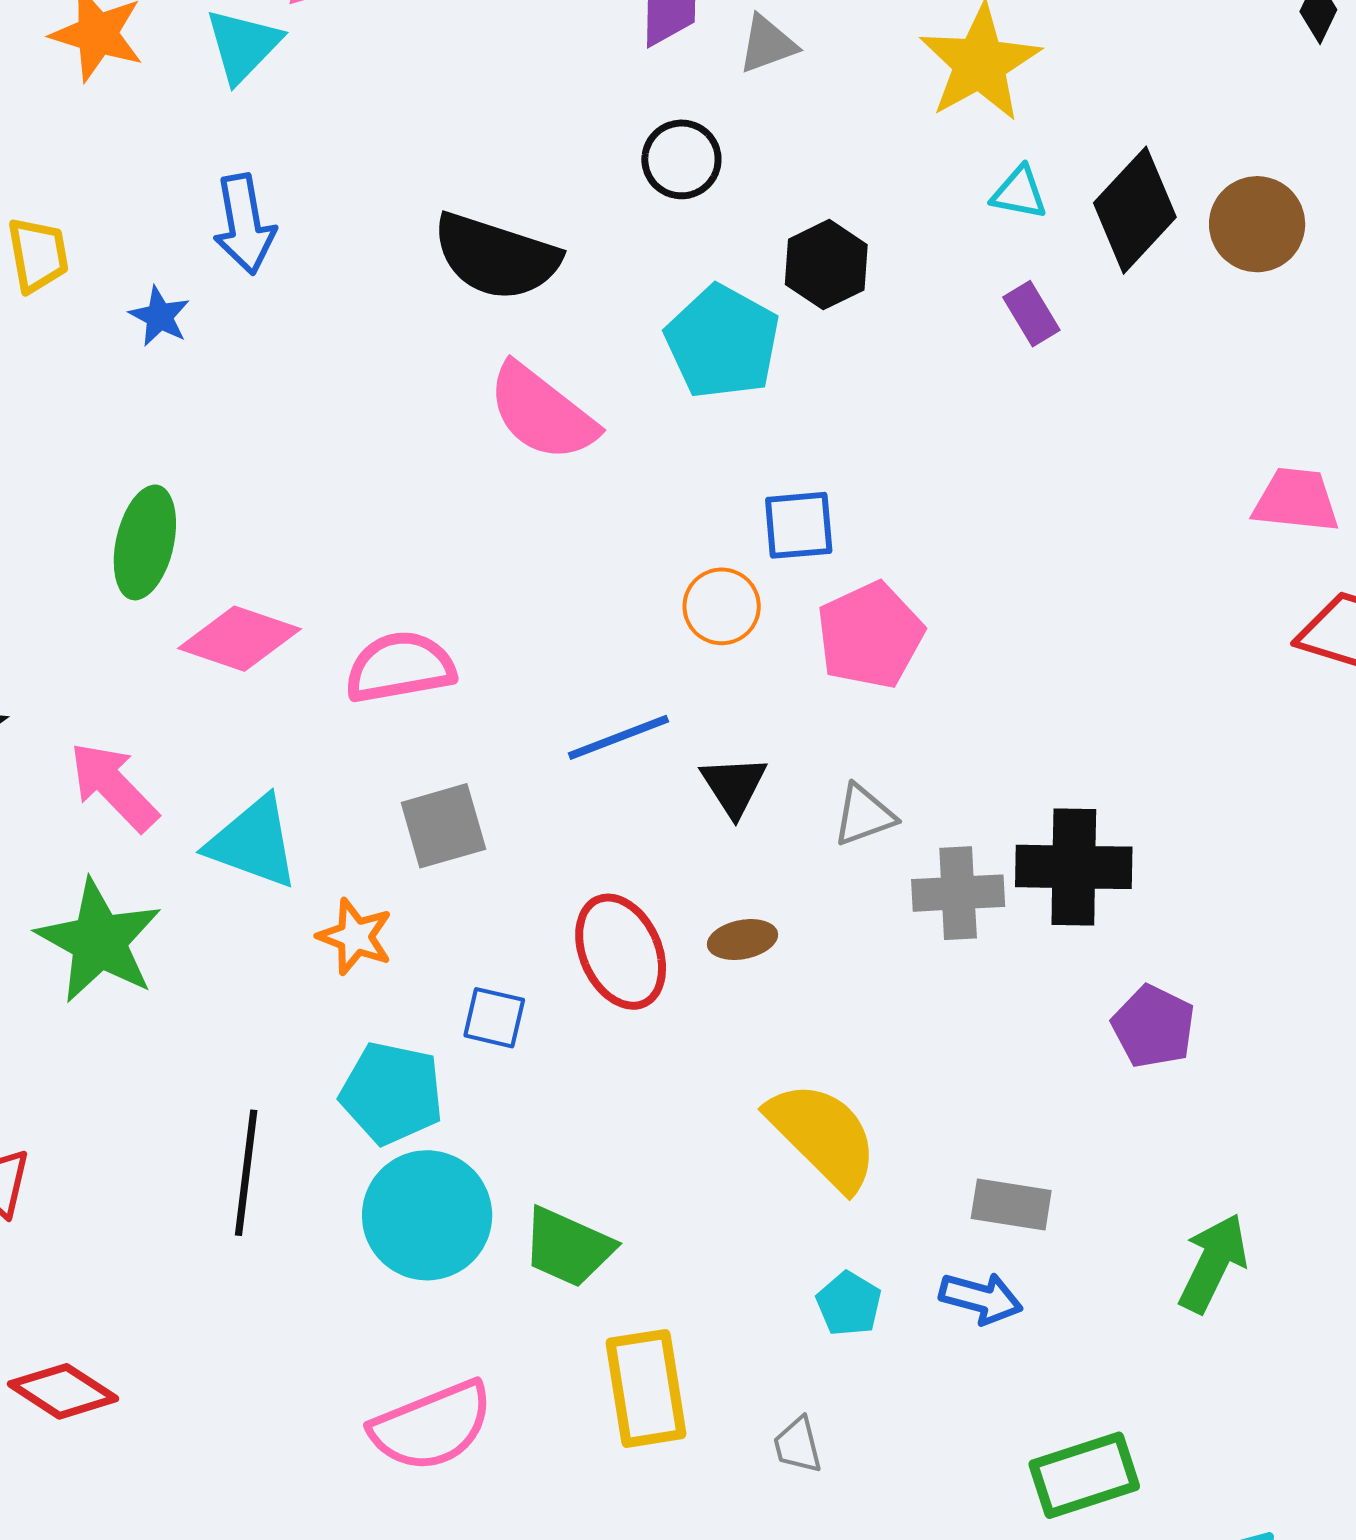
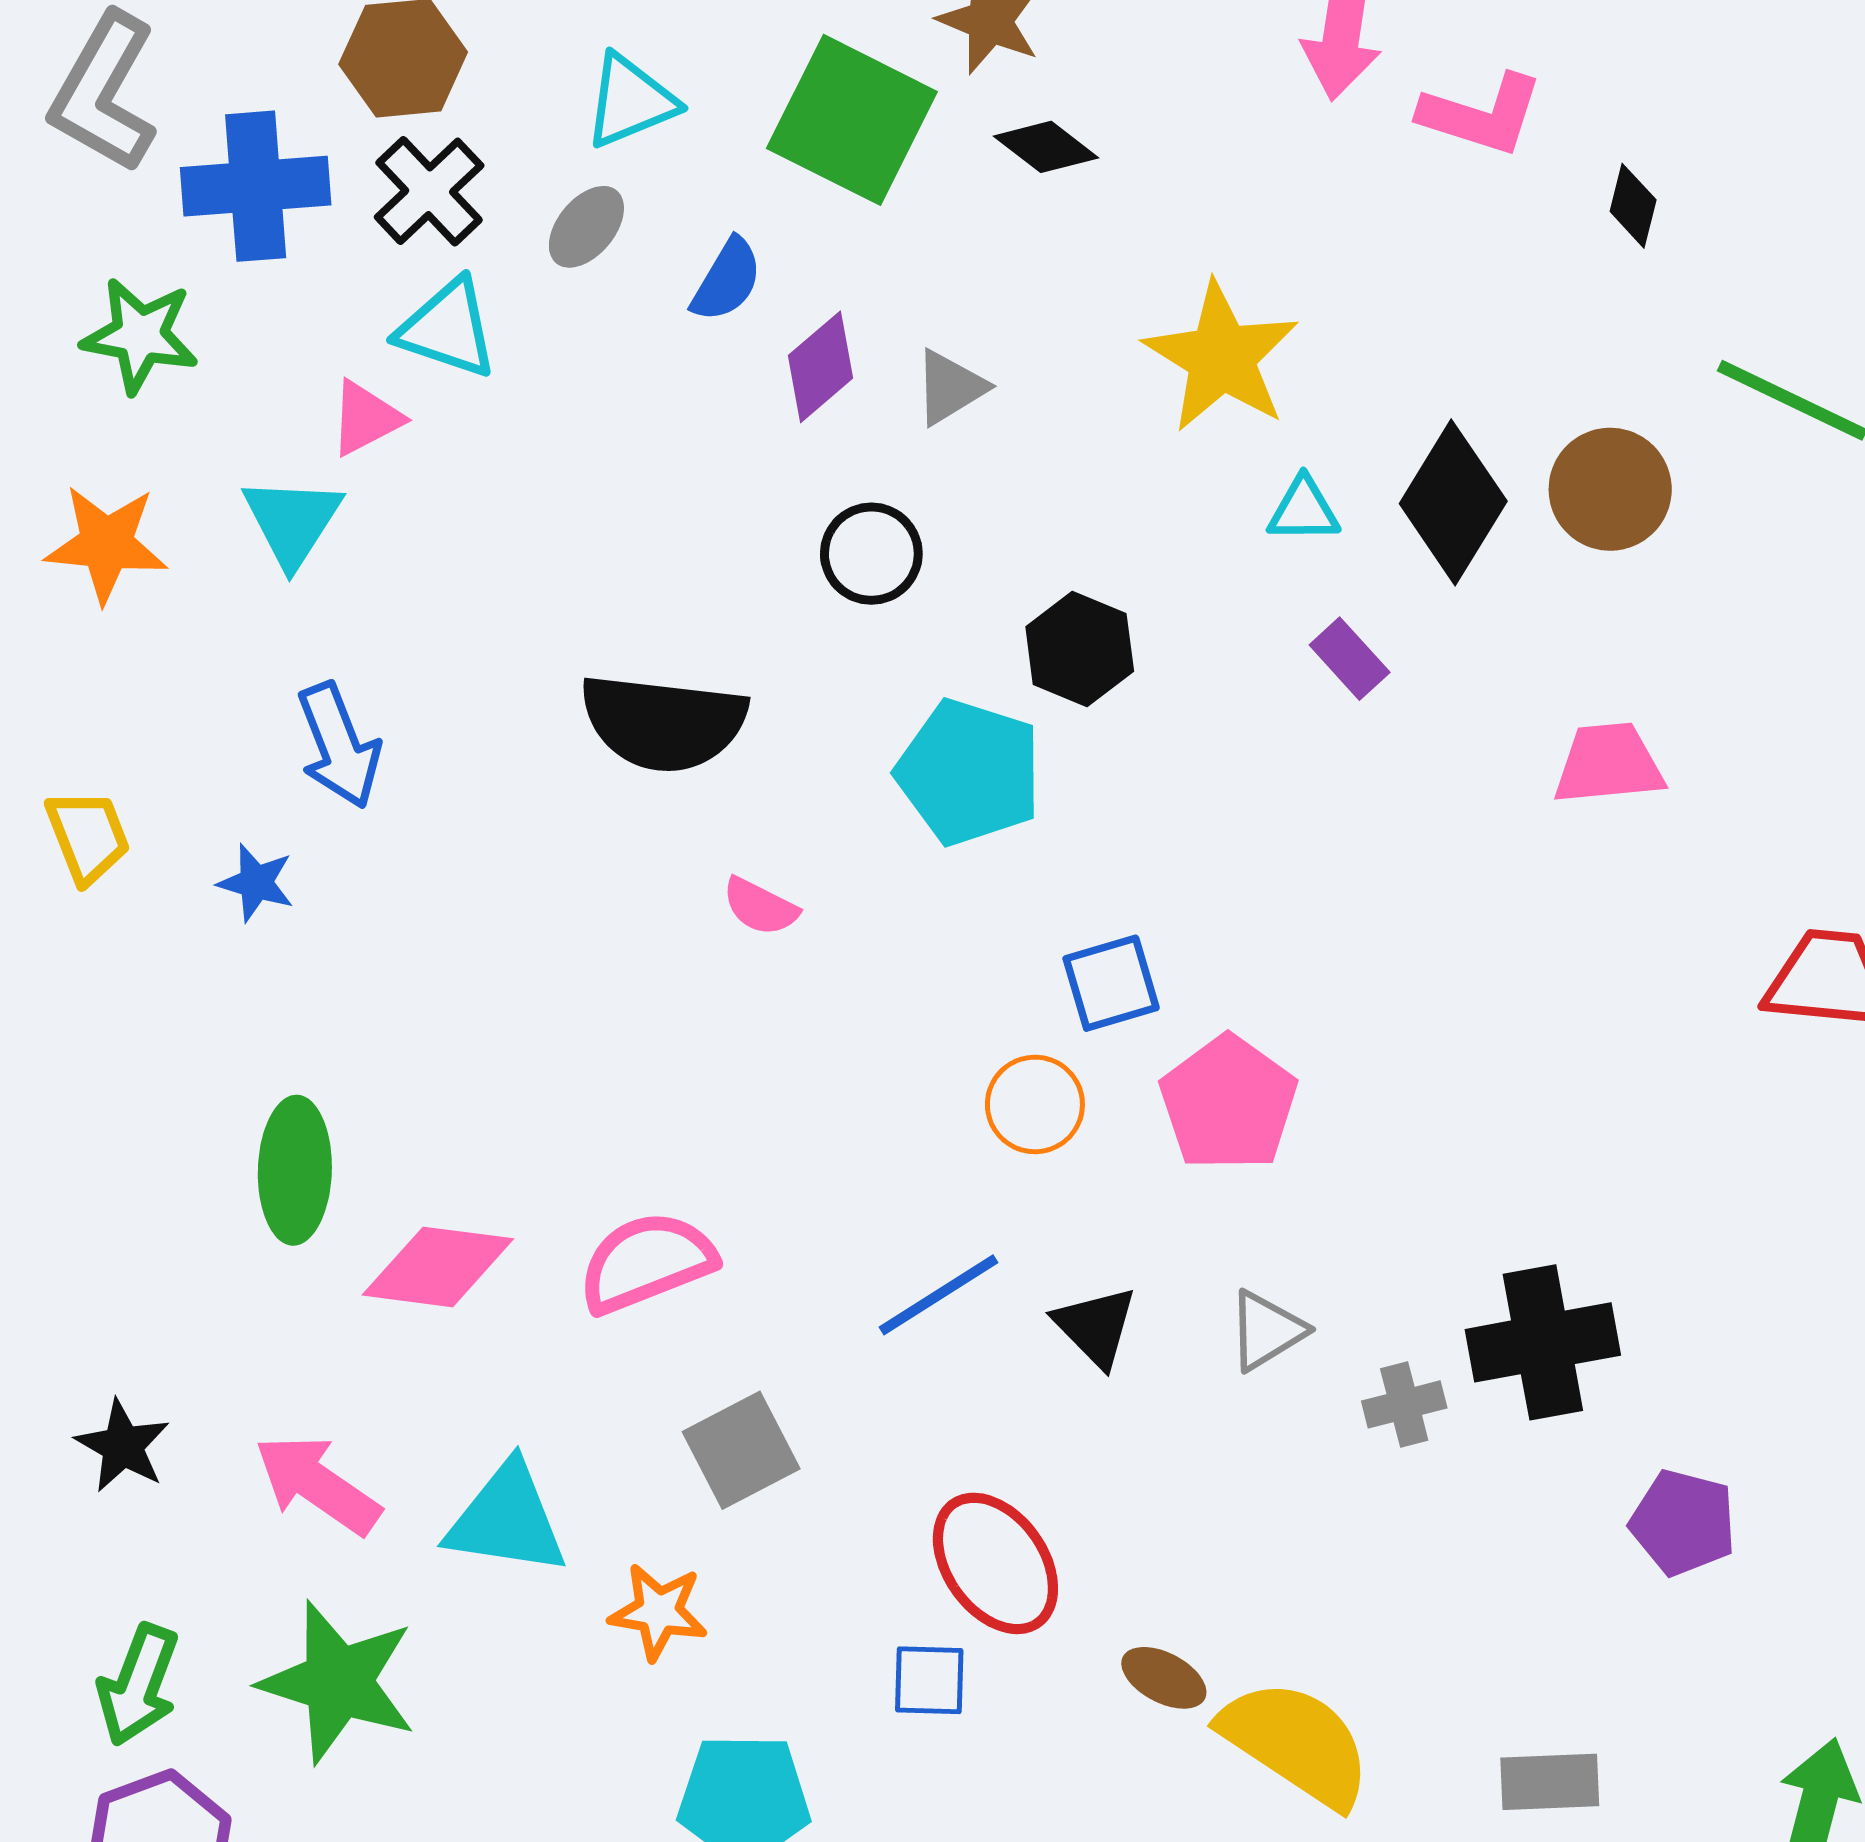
pink semicircle: (542, 412) -> (760, 907), size x0.5
pink trapezoid: (1296, 500) -> (1609, 764), moved
gray cross: (958, 893) -> (1404, 1404), size x0.7
brown ellipse: (742, 940) -> (1164, 1678), moved, turned 50
blue square: (494, 1018) -> (929, 1680), moved

